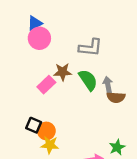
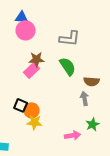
blue triangle: (35, 23) -> (22, 17), turned 32
brown star: (63, 72) -> (37, 59), moved
gray arrow: (108, 85) -> (85, 98), moved

